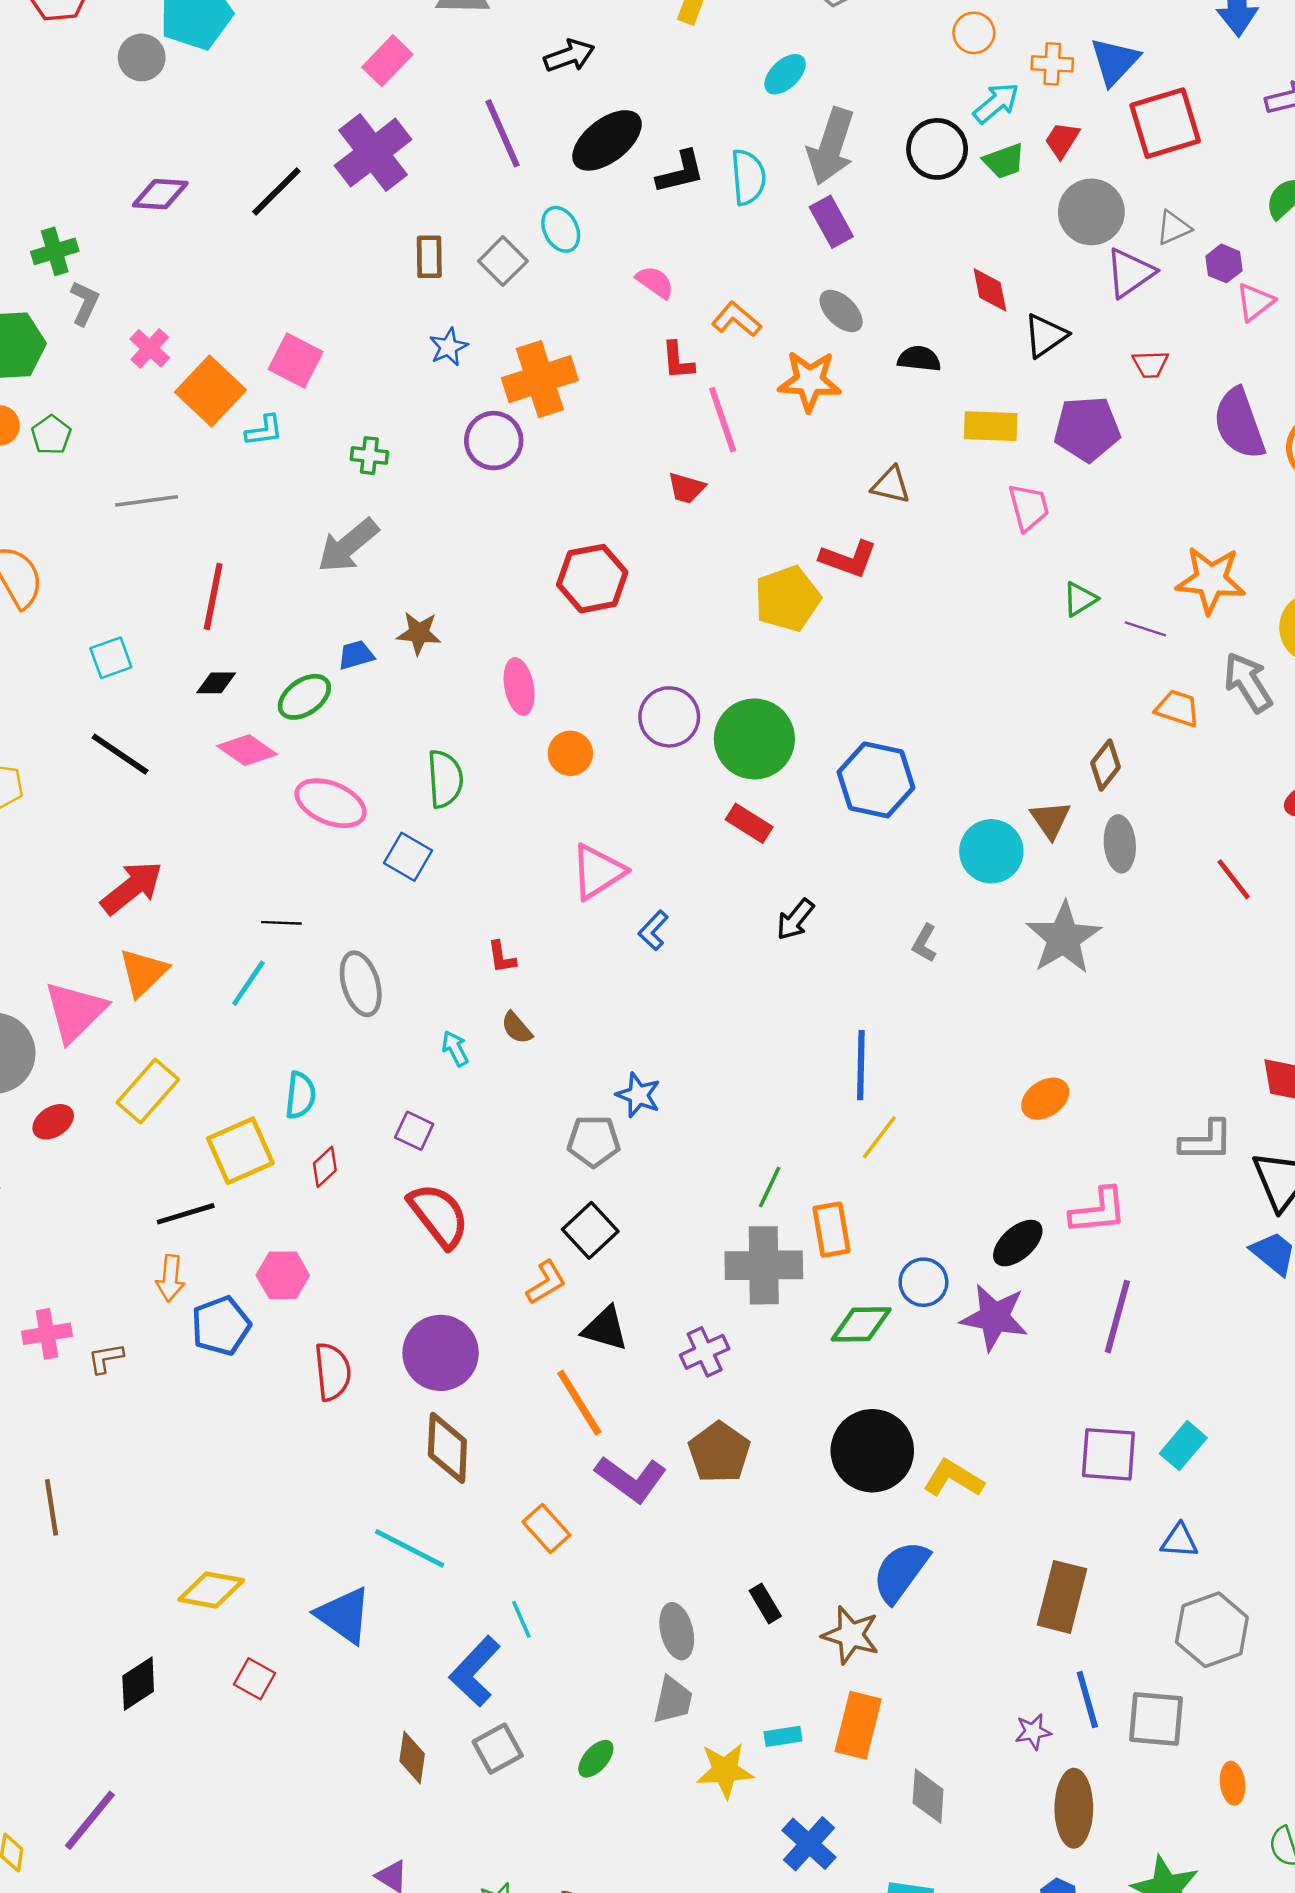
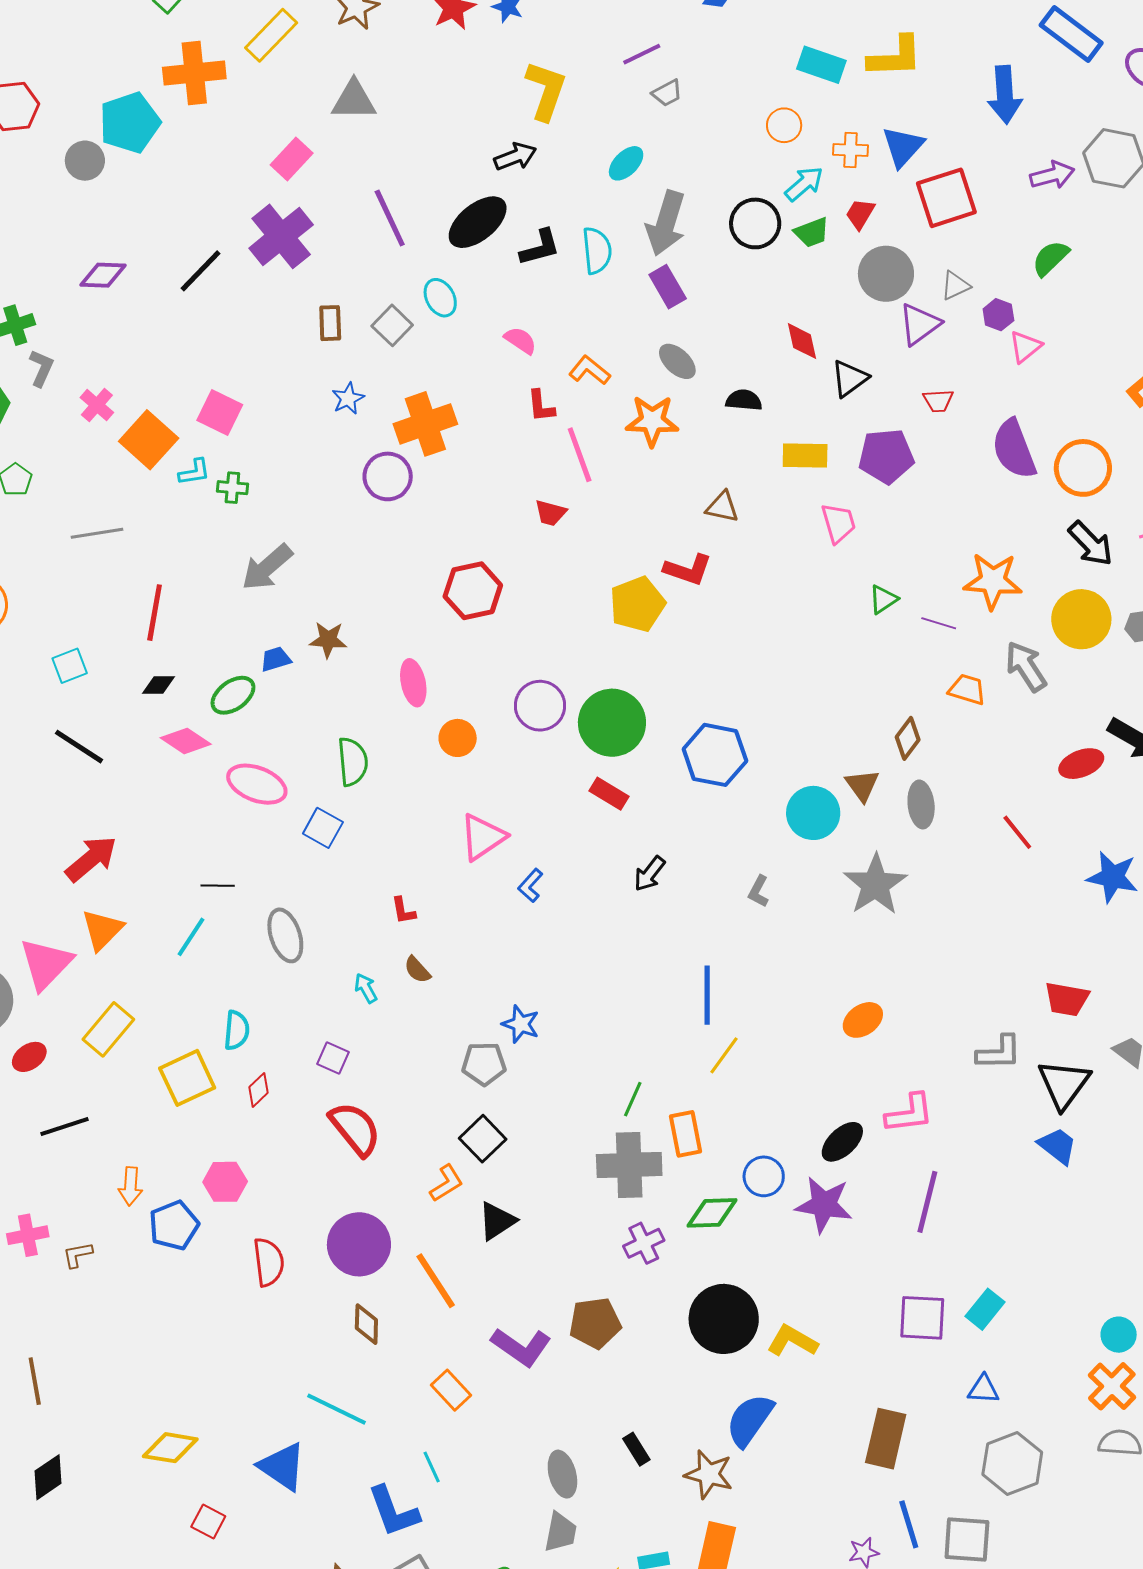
black arrow: (569, 56) -> (515, 157), moved
green cross: (369, 456) -> (232, 488), moved
black line: (186, 1214) -> (64, 1127), moved
black triangle: (605, 1328) -> (497, 1221), turned -48
purple cross: (705, 1352) -> (644, 1243), moved
orange line: (579, 1403) -> (436, 1281), moved
brown diamond: (447, 1448) -> (366, 1324), size x0.7
brown pentagon: (719, 1452) -> (595, 1323), turned 30
blue L-shape: (475, 1671) -> (393, 1511), turned -62
black diamond: (138, 1684) -> (48, 1477), moved

